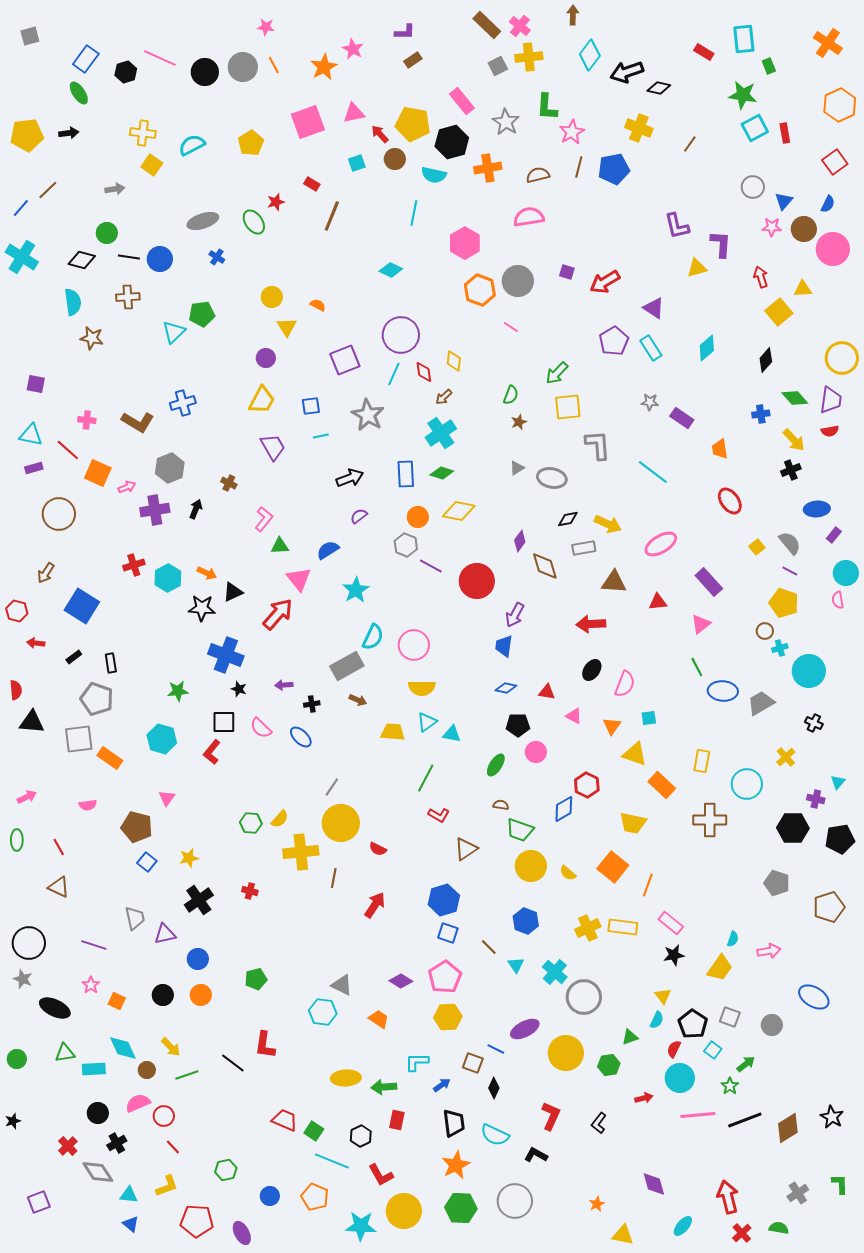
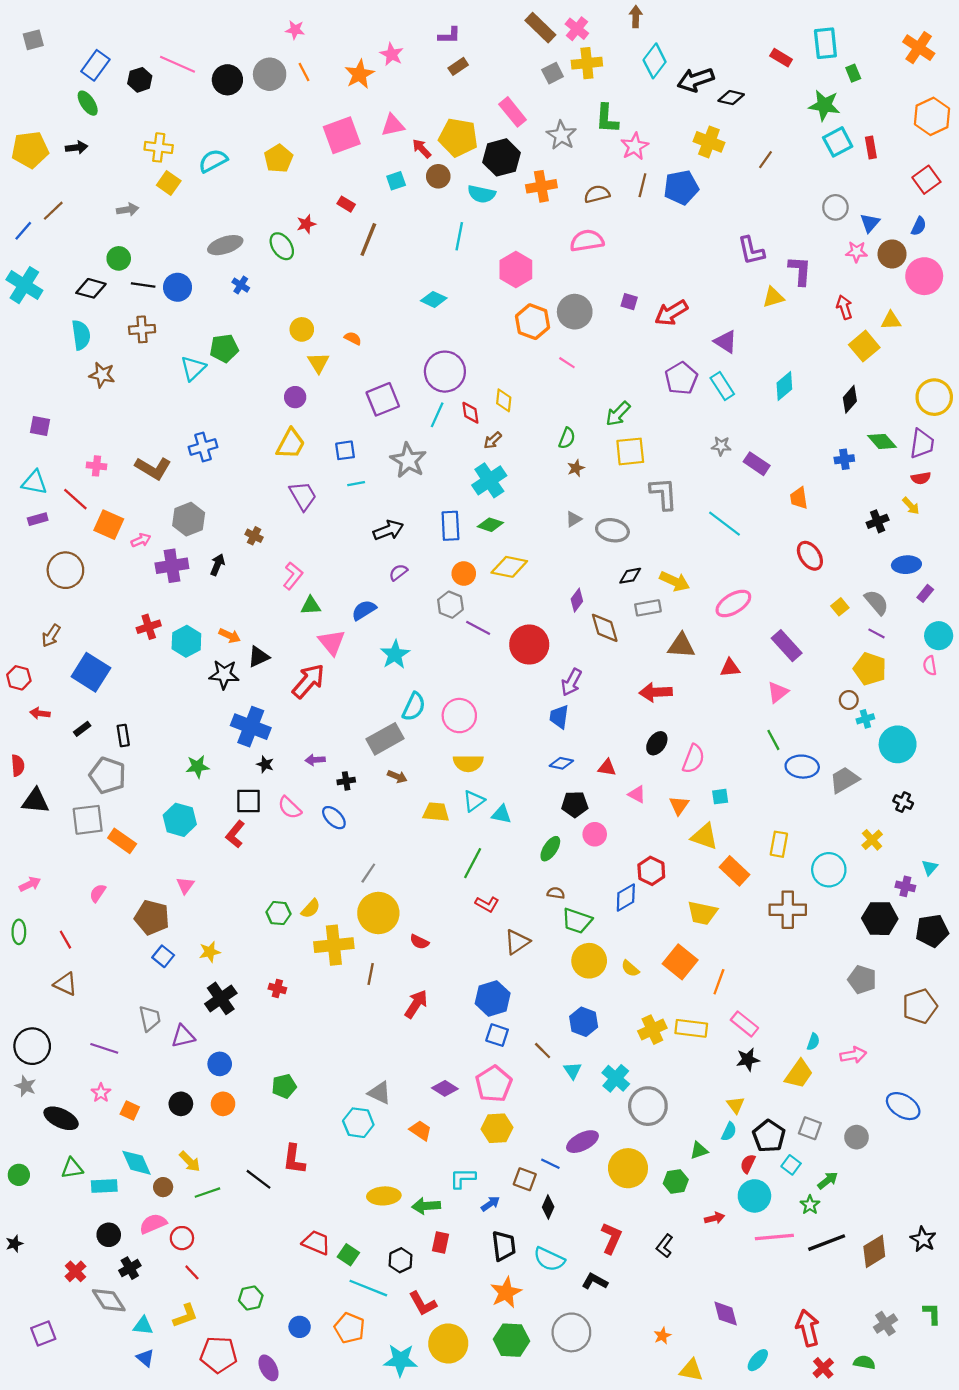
yellow arrow: (794, 440) -> (911, 506), moved, size x0.7
pink semicircle: (88, 805) -> (98, 893), turned 132

